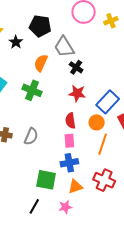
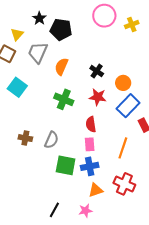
black star: (16, 42) -> (39, 18), moved
gray trapezoid: (64, 47) -> (38, 52), moved, turned 55
green cross: (32, 90) -> (64, 99), moved
orange circle: (97, 122) -> (123, 83), moved
green square: (46, 180) -> (66, 165), moved

